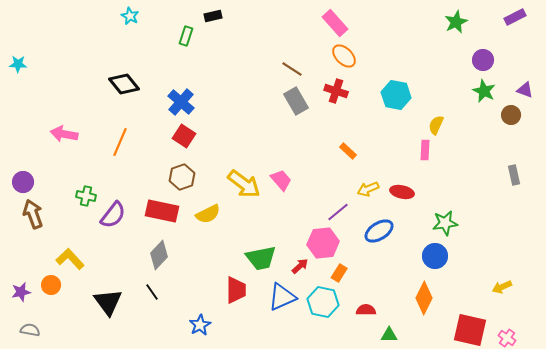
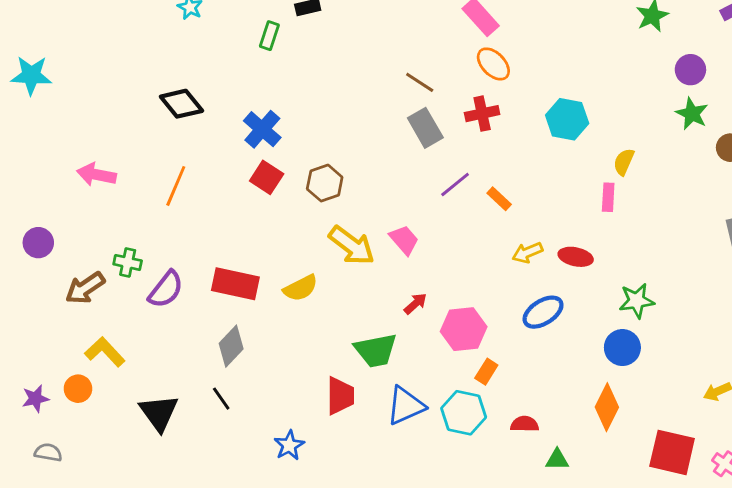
cyan star: (18, 64) -> (31, 75), size x1.6
red cross: (336, 91) -> (482, 114), turned -30
brown hexagon: (182, 177) -> (325, 183), moved
purple line: (338, 212) -> (455, 184), moved
brown arrow: (33, 214) -> (85, 288), moved, turned -104
red arrow: (300, 266) -> (415, 304), moved

